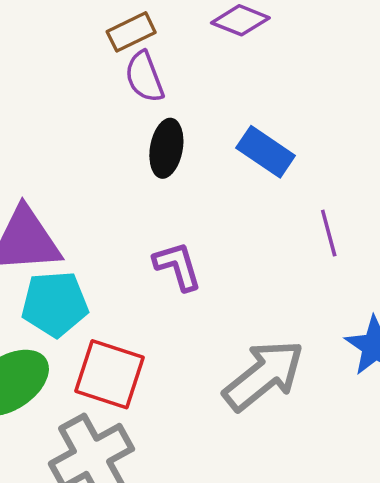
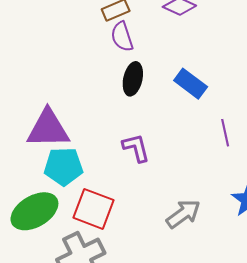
gray arrow: (264, 375) -> (183, 214), size x0.7

